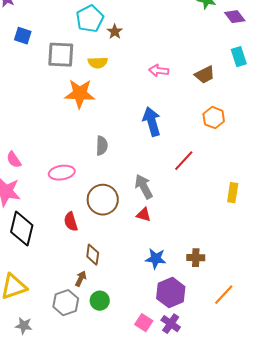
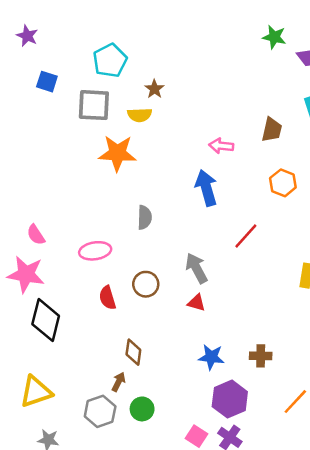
cyan pentagon: (90, 19) -> (110, 61), moved
brown star: (115, 32) -> (154, 89), moved
pink arrow: (159, 71) -> (221, 146), moved
brown trapezoid: (205, 75) -> (272, 130), turned -50
brown circle: (103, 200) -> (146, 284), size x0.7
red semicircle: (71, 222) -> (107, 298), moved

